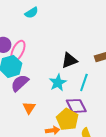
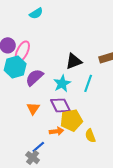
purple semicircle: (20, 83) -> (34, 77), moved
purple diamond: (76, 106) -> (60, 105), moved
yellow pentagon: (67, 119) -> (71, 120), turned 30

